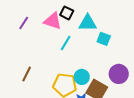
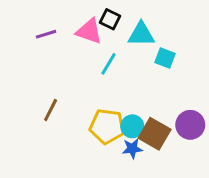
purple line: (24, 23) -> (46, 34), turned 40
purple circle: (119, 74) -> (190, 125), moved
cyan circle: (82, 77) -> (132, 126), moved

